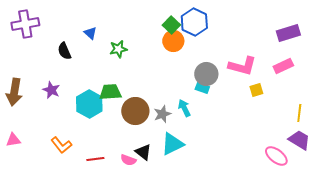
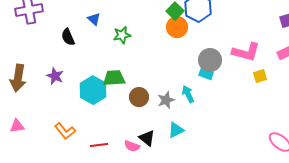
brown circle: (135, 111) -> (139, 97), size x0.7
cyan triangle: (172, 144) -> (176, 130), size x0.7

